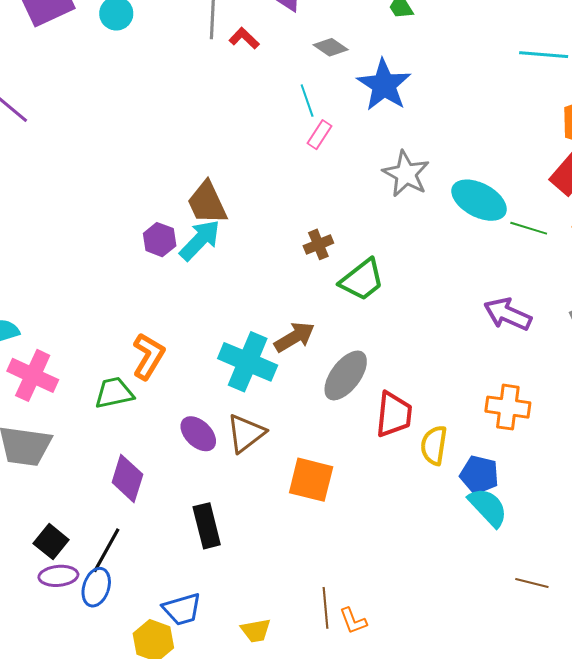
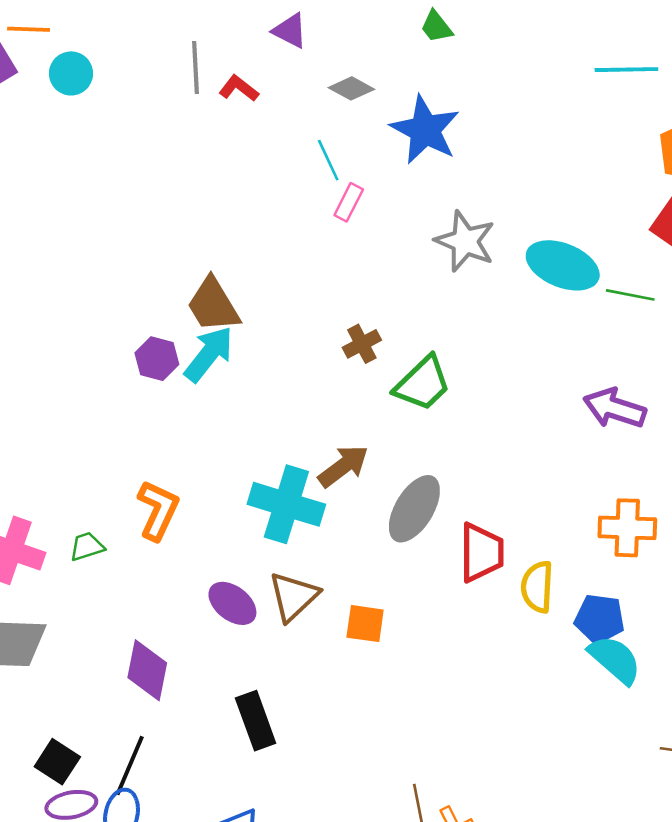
green trapezoid: (114, 393) -> (87, 547), moved, size x0.7
orange square: (311, 480) -> (365, 624), moved, size x0.7

